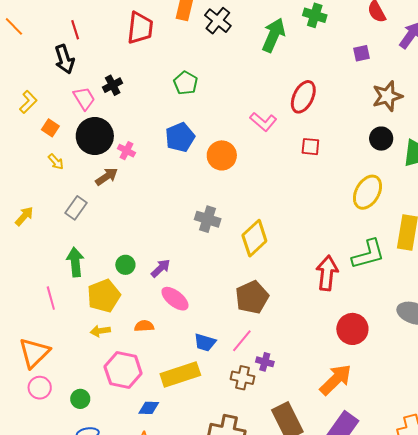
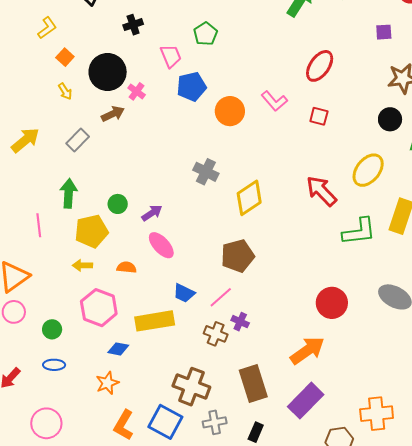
pink trapezoid: (84, 98) -> (171, 56), moved
pink L-shape: (263, 122) -> (274, 101), moved
yellow arrow: (24, 216) -> (25, 140), size x1.4
red arrow: (327, 273) -> (321, 191), moved, turned -60

